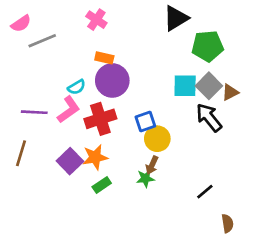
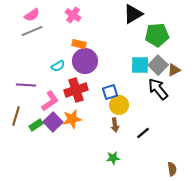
pink semicircle: (21, 24) -> (32, 15), moved
pink L-shape: (69, 110) -> (50, 101), moved
brown arrow: (152, 165) -> (115, 125), turned -32
green star: (145, 178) -> (113, 158), moved
green rectangle: (102, 185) -> (36, 125), moved
black line: (205, 192) -> (143, 133), moved

